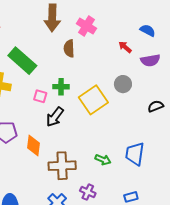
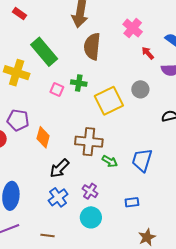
pink cross: (86, 26) -> (133, 28), moved
brown semicircle: (69, 48) -> (92, 46), size x1.5
black arrow: (55, 117) -> (59, 168), moved
brown cross: (62, 166) -> (89, 142), moved

